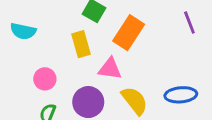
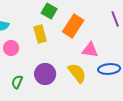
pink triangle: (110, 69) -> (90, 50), moved
pink circle: (45, 79) -> (11, 48), moved

